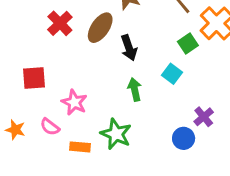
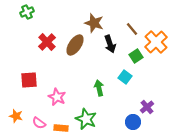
black arrow: (129, 48) -> (110, 44), moved
pink semicircle: (50, 127) -> (39, 123), moved

